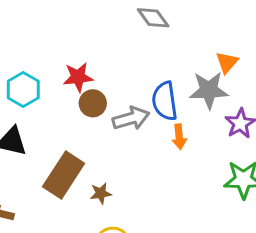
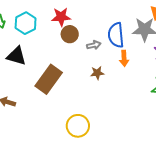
gray arrow: (131, 118) -> (94, 45), size x0.6
brown star: (101, 193) -> (97, 73), moved

